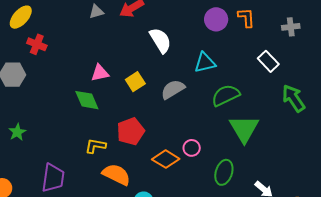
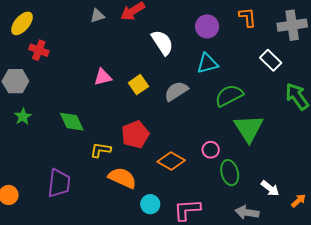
purple circle: (216, 19) -> (207, 26), moved
gray cross: (291, 27) -> (292, 25), size x1.6
green diamond: (87, 100) -> (72, 122), moved
green star: (17, 132) -> (23, 117), moved
pink circle: (192, 148) -> (211, 150), moved
green ellipse: (224, 172) -> (230, 173), turned -30

